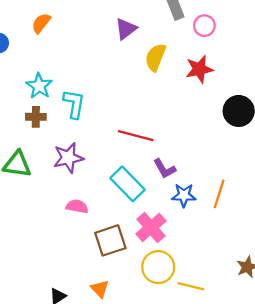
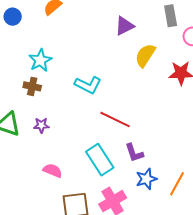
cyan L-shape: (74, 104) -> (88, 85), moved, turned 96
purple star: (68, 158) -> (41, 125), moved, size x0.6
blue star: (184, 195) -> (146, 179), turned -30

